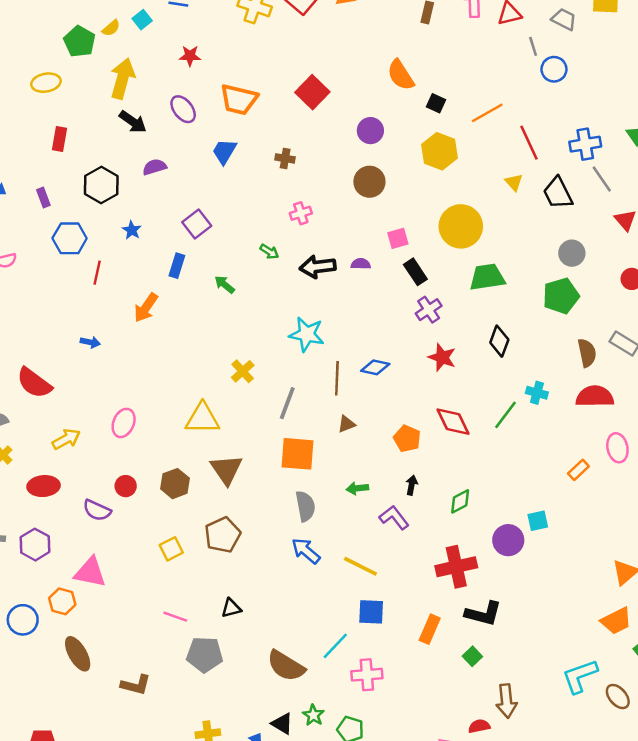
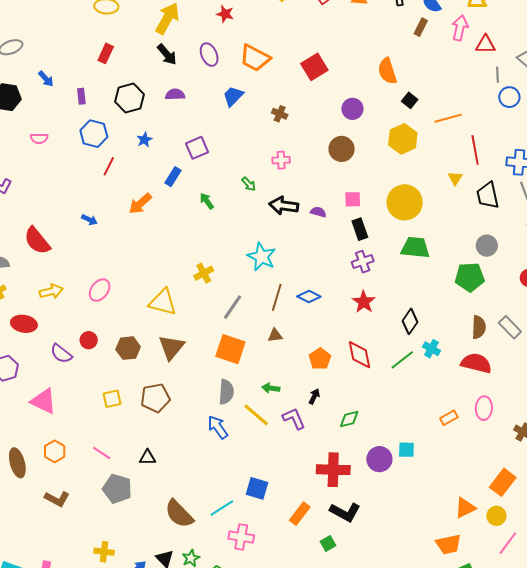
black diamond: (499, 341) -> (410, 321), moved
yellow line: (360, 566) -> (256, 415), moved
orange hexagon: (62, 601) -> (55, 451), moved

